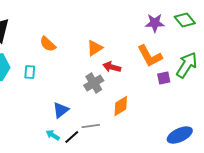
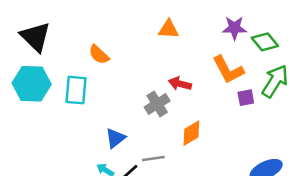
green diamond: (185, 20) -> (265, 42), moved
orange triangle: (95, 48) -> (169, 29), moved, turned 36
cyan rectangle: (30, 72) -> (76, 90), size x1.6

